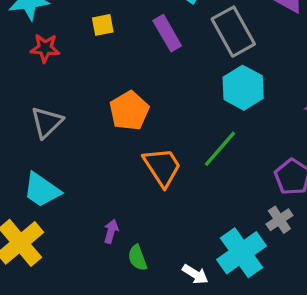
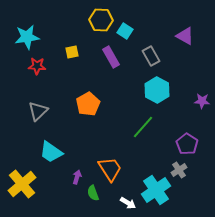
gray rectangle: (233, 32) -> (151, 56), size x0.7
orange trapezoid: (162, 167) -> (110, 169), moved
cyan trapezoid: (42, 190) -> (51, 152), moved

